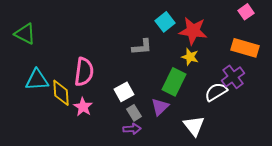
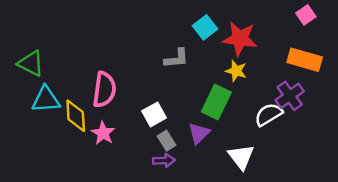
green triangle: (25, 34) -> (31, 63), moved

